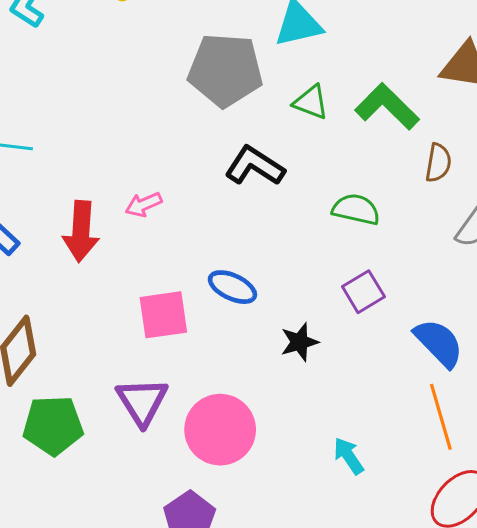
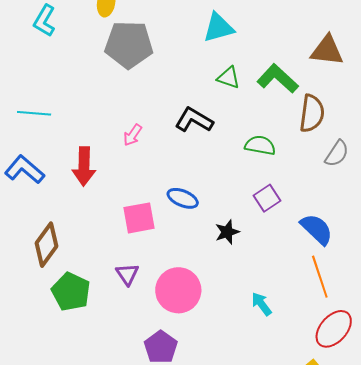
gray pentagon: (225, 70) -> (129, 45), moved
brown semicircle: (438, 163) -> (312, 113), size x1.5
pink arrow: (144, 204) -> (133, 135), moved, turned -30
purple triangle: (142, 402) -> (127, 274), size x0.7
green pentagon: (53, 425) -> (71, 292), turned 30

